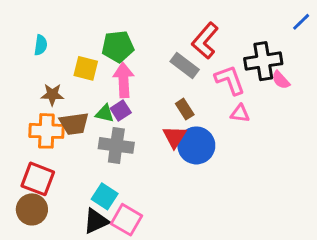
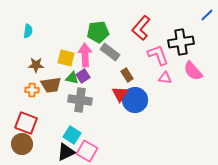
green pentagon: (118, 47) -> (98, 32), moved
gray rectangle: (185, 65) -> (110, 52), moved
yellow square: (86, 68) -> (66, 58), moved
pink semicircle: (281, 80) -> (193, 71), moved, size x1.5
orange cross: (46, 131) -> (32, 90), size x0.6

